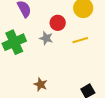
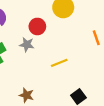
yellow line: (80, 40) -> (59, 63), moved

